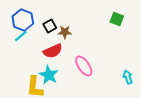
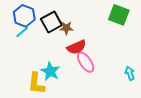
green square: (117, 19) -> (119, 15), size x1.5
black square: (50, 26) -> (51, 22), size x1.5
red semicircle: (53, 51) -> (77, 47), moved

